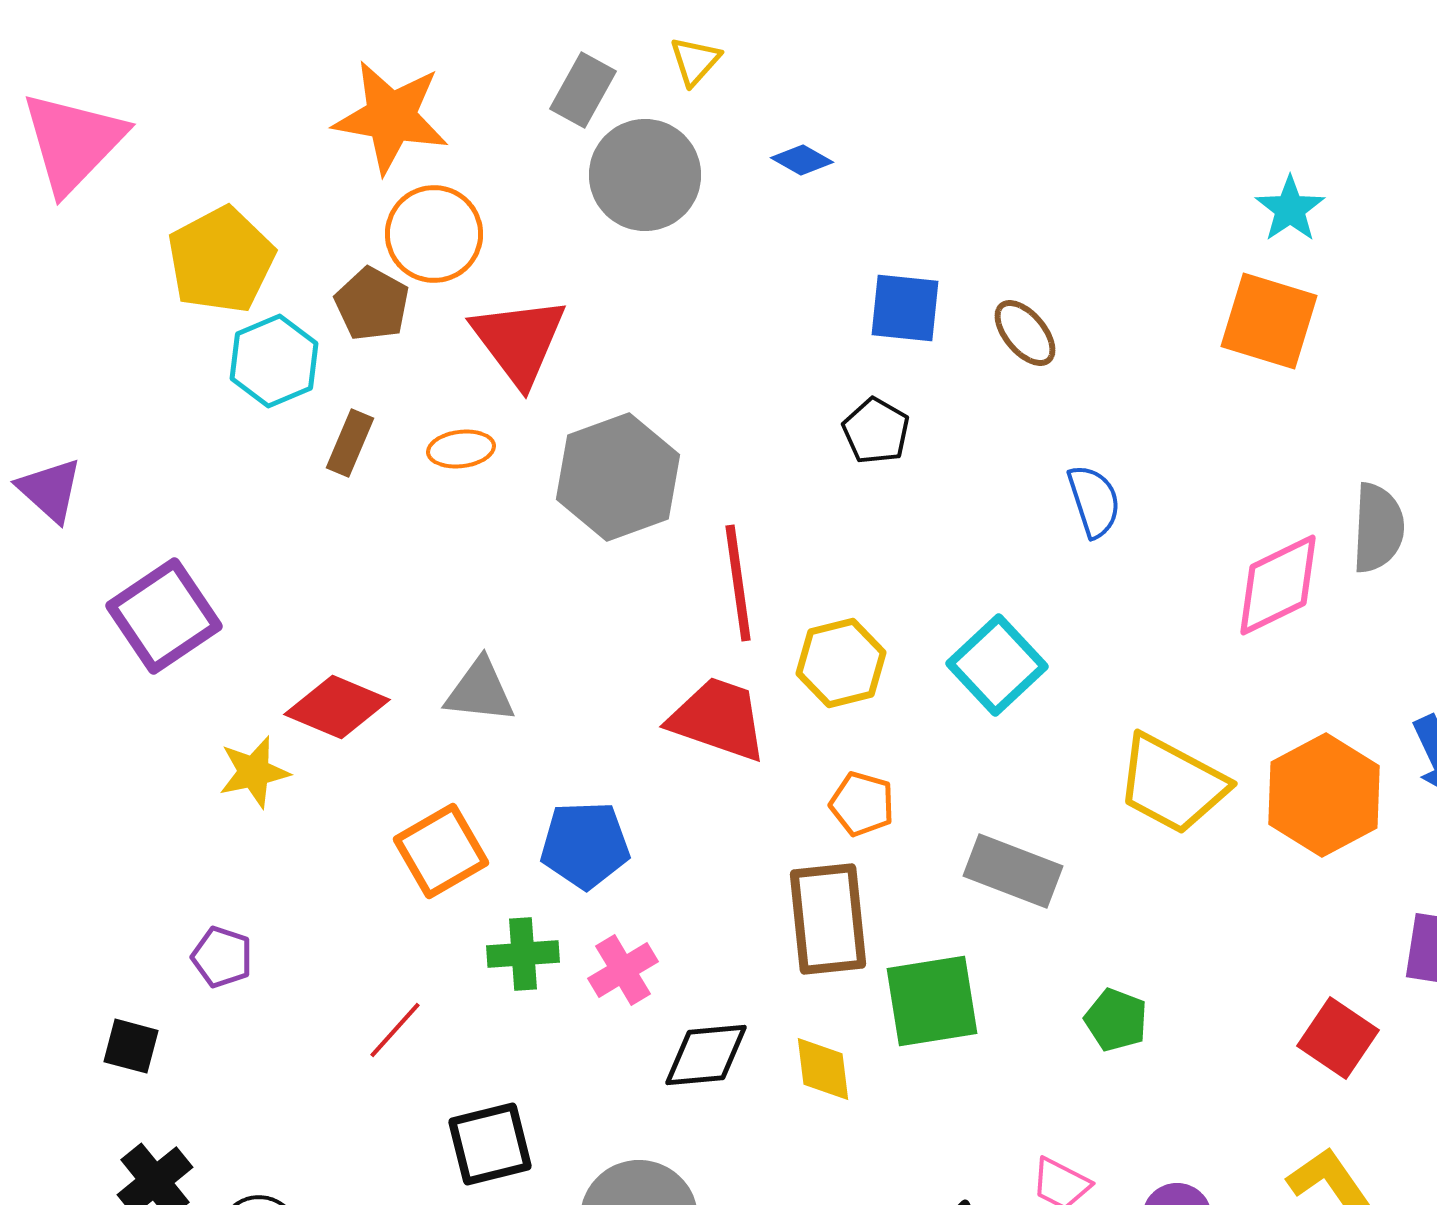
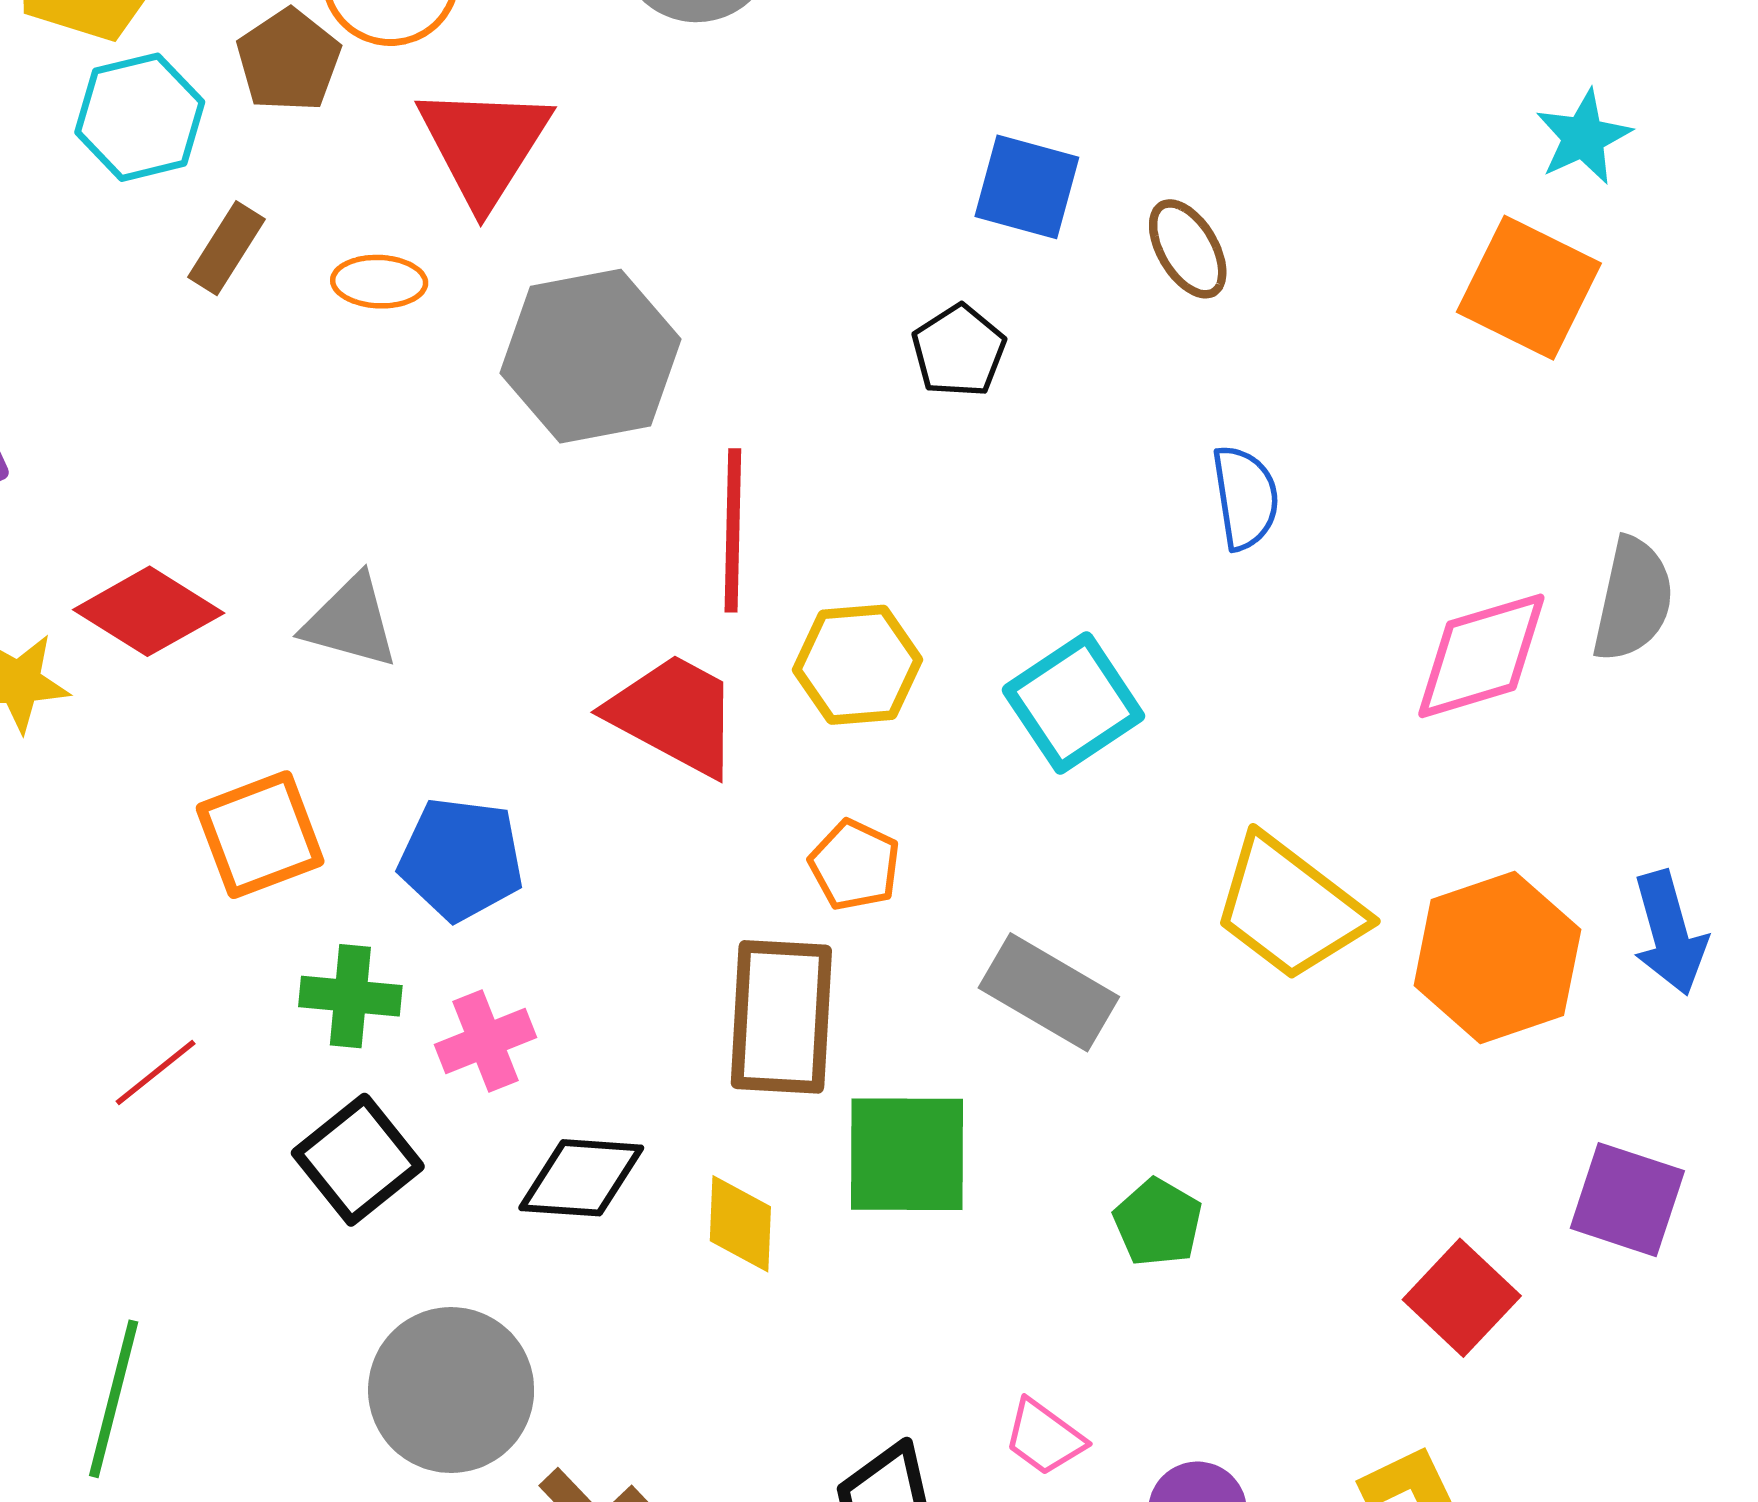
black square: (490, 1144) -> (358, 1160), moved, turned -34

